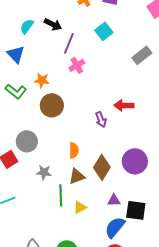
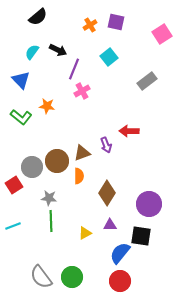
brown circle: (52, 105) -> (57, 161), moved
purple circle: (135, 161) -> (149, 204), moved
brown triangle: (77, 176) -> (82, 153), moved
green line: (61, 195) -> (51, 221), moved
purple triangle: (114, 200) -> (110, 225), moved

